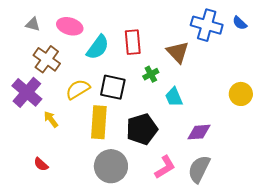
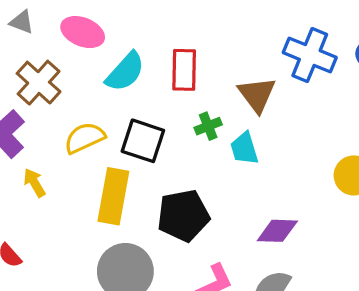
cyan trapezoid: (174, 97) -> (244, 148), moved

